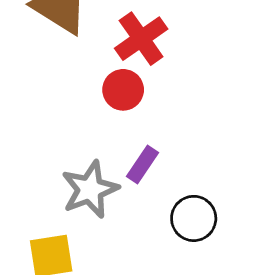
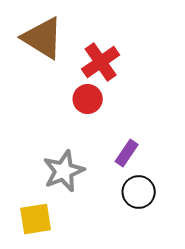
purple rectangle: (142, 165) -> (127, 153), moved

